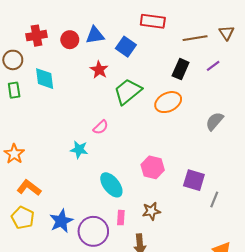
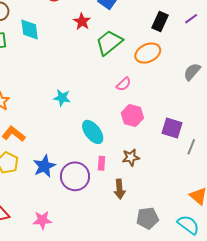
pink semicircle: (101, 127) -> (124, 84), moved

